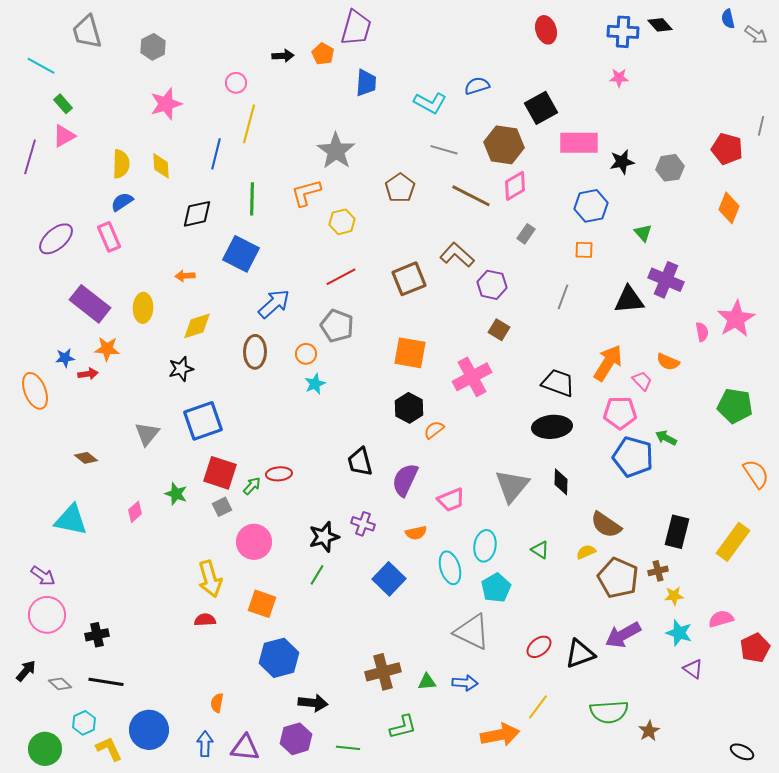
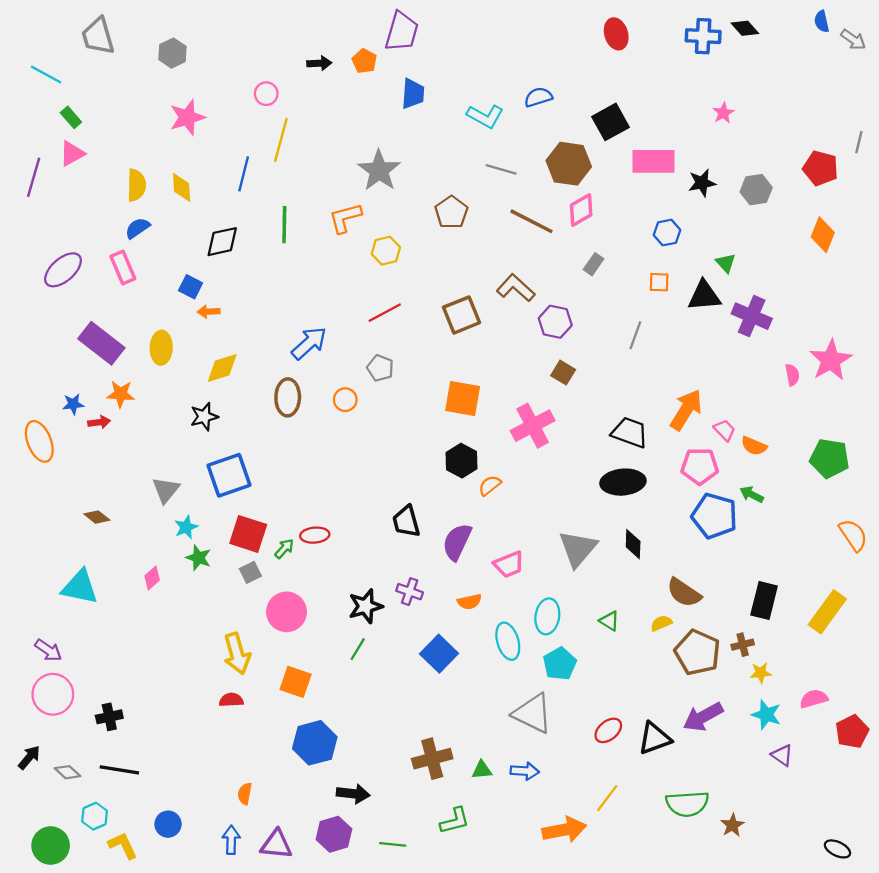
pink star: (619, 78) -> (723, 113), moved, turned -30
blue hexagon: (591, 206) -> (667, 233), size x0.7
blue square: (241, 254) -> (191, 287), moved, size x0.6
black triangle: (629, 300) -> (704, 296), moved
gray pentagon: (337, 326) -> (380, 368), size x0.7
orange semicircle: (668, 362) -> (754, 446), moved
cyan star: (315, 384) -> (186, 527), moved
blue circle: (149, 730) -> (168, 824), size x0.6

